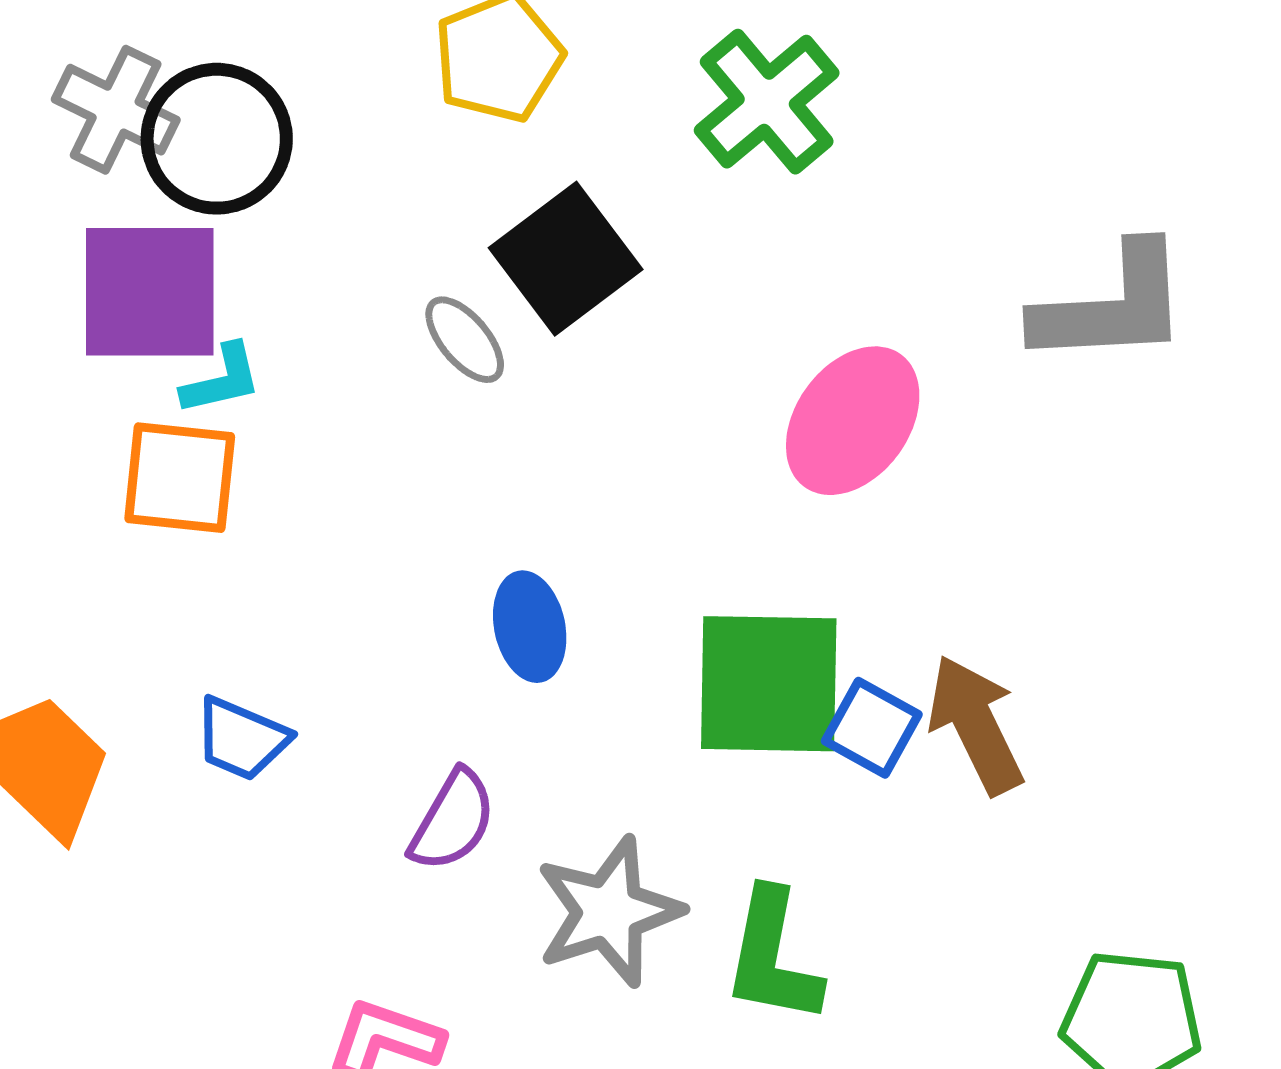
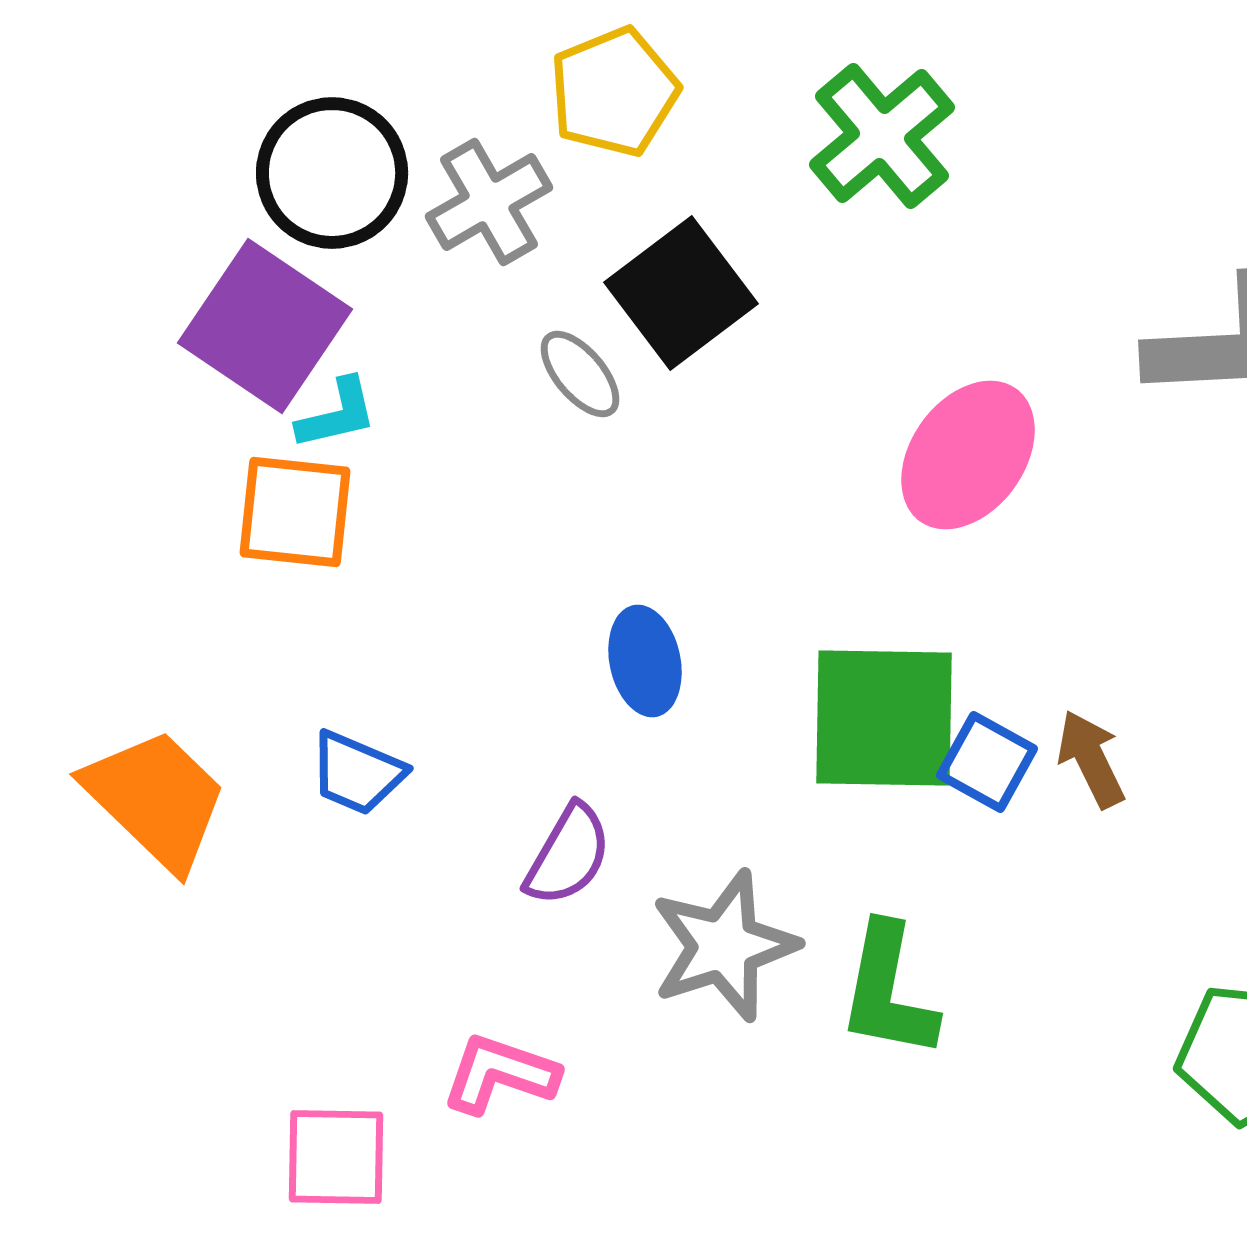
gray cross: (116, 110) -> (489, 202), moved, turned 34
purple square: (150, 292) -> (265, 326), turned 34
brown arrow: (976, 725) -> (1091, 759), size x0.7

